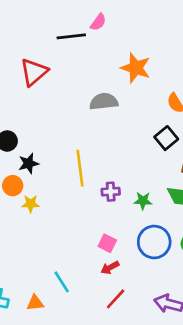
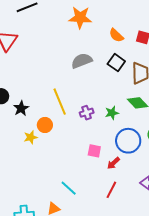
gray semicircle: (104, 101) -> (82, 61), moved
orange circle: (13, 186) -> (45, 125), moved
red arrow: (110, 268) -> (113, 163), moved

